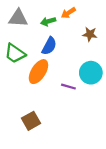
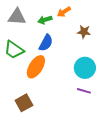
purple line: (68, 87) -> (84, 91), moved
brown square: (31, 121) -> (24, 103), moved

